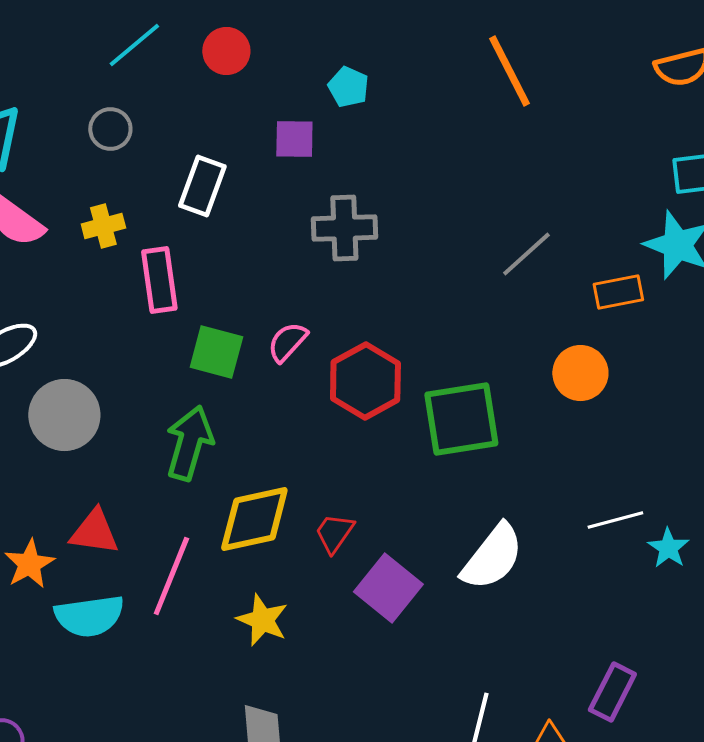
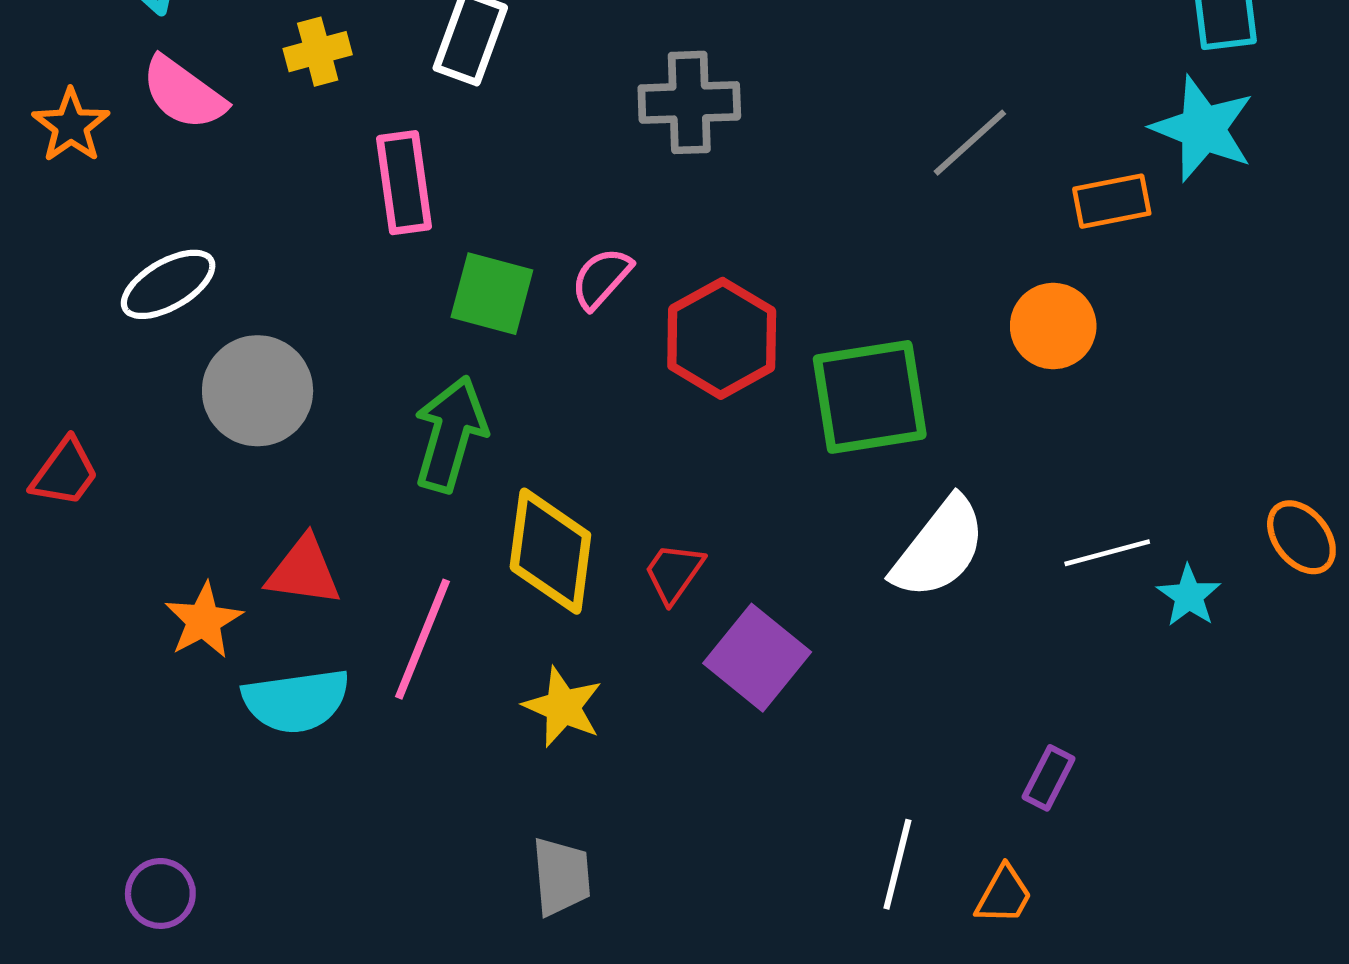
yellow cross: (103, 226) -> (318, 52), moved
yellow diamond: (254, 519) -> (550, 551), turned -70
white semicircle: (492, 557) -> (939, 548), moved
purple rectangle: (612, 692) -> (1049, 778), moved, size x0.7

